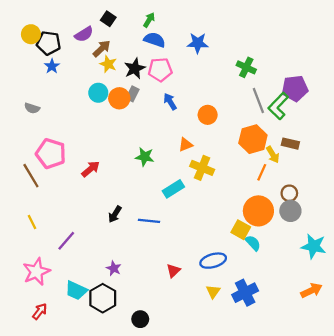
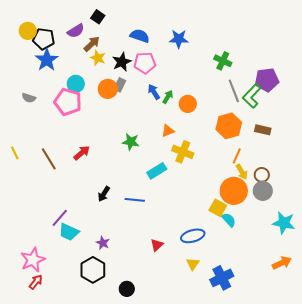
green arrow: (149, 20) -> (168, 97), moved
blue star: (52, 66) -> (47, 60), size x1.6
cyan circle: (98, 93) -> (76, 84), moved
pink pentagon: (51, 154) -> (68, 102), moved
yellow arrow: (273, 155) -> (242, 172), moved
brown line: (31, 176) -> (49, 159), moved
yellow line: (32, 222) -> (15, 153), moved
pink star: (36, 272) -> (33, 260), moved
cyan trapezoid: (76, 290) -> (69, 232), moved
blue cross: (245, 293) -> (222, 278), moved

